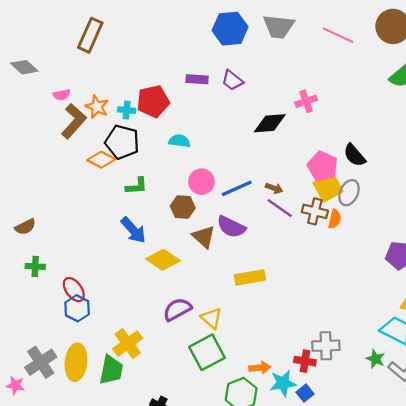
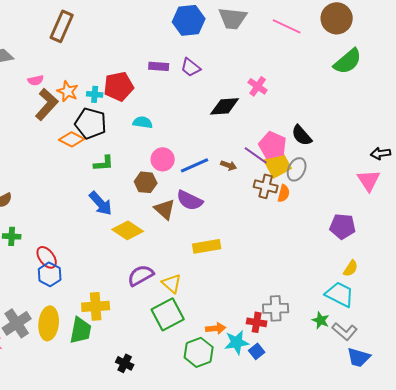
pink cross: (306, 101) -> (258, 86), turned -36
purple line: (280, 208) -> (256, 155), moved
yellow cross: (128, 344) -> (96, 306), turned 32

